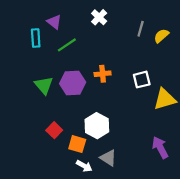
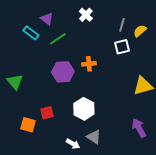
cyan rectangle: (36, 38) -> (31, 33), turned -49
white square: (142, 80) -> (122, 47), moved
green triangle: (44, 85) -> (15, 82), moved
red square: (54, 130) -> (47, 113), turned 32
orange square: (77, 144) -> (28, 125), moved

